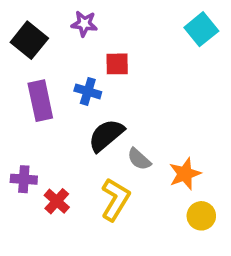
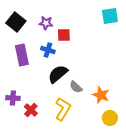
purple star: (84, 24) -> (46, 23), moved
cyan square: (201, 29) -> (110, 16), turned 30
orange star: (185, 174) -> (101, 95), turned -30

